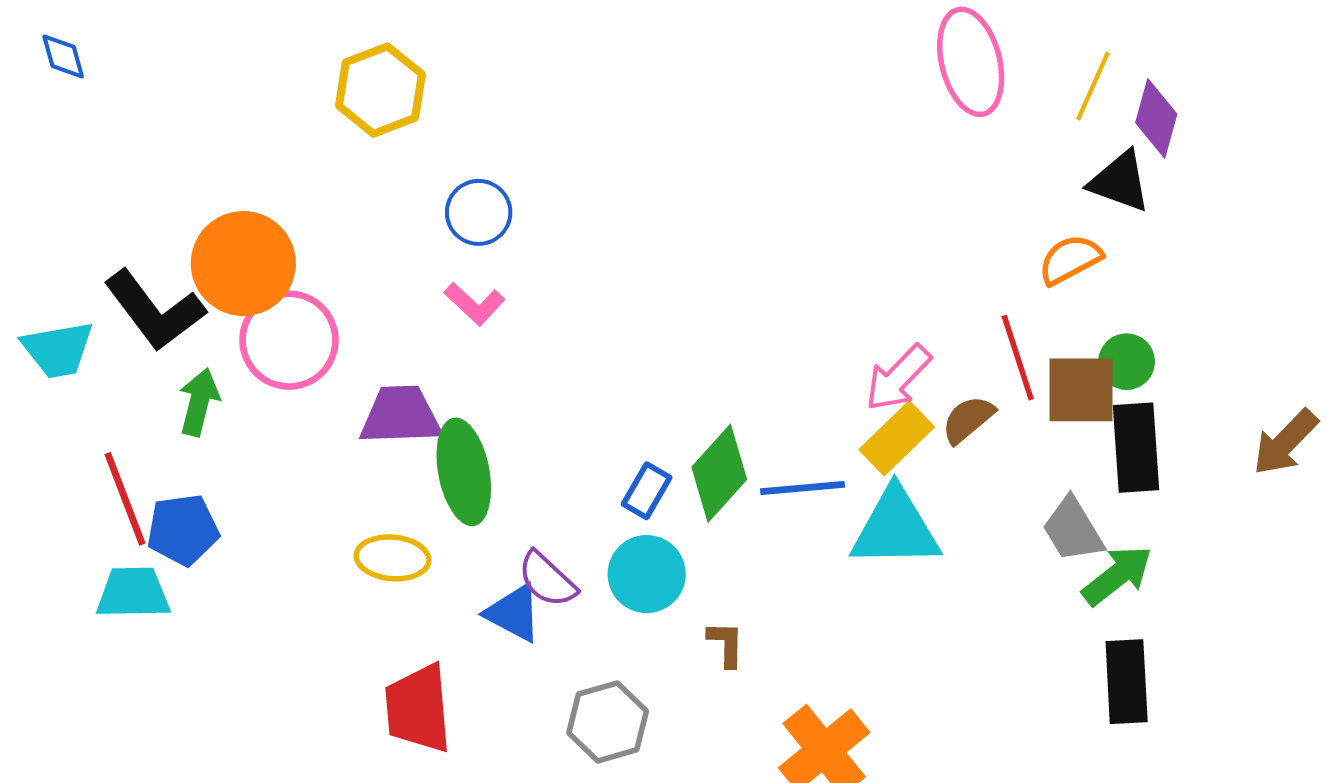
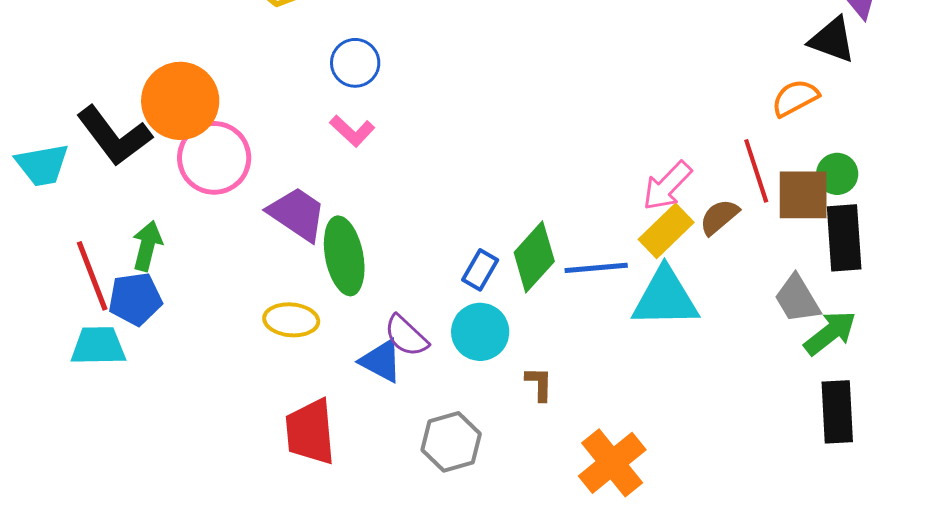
green arrow: (199, 402) -> (147, 246), moved
purple trapezoid: (401, 415) -> (297, 214), turned 36

